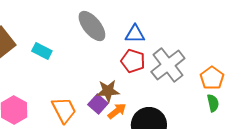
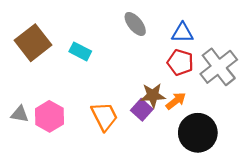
gray ellipse: (92, 26) -> (135, 24), size x0.7
orange arrow: (117, 111) -> (176, 101), moved

